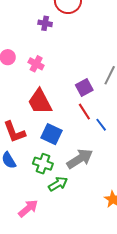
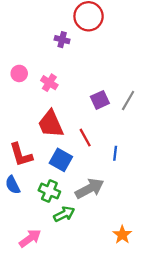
purple square: (84, 88) -> (100, 100), moved
red line: (84, 112) -> (85, 138), moved
blue line: (101, 125) -> (115, 153), turned 40

